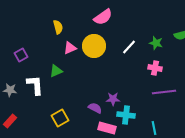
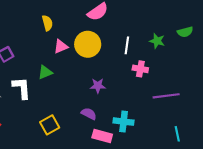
white line: (129, 47) -> (127, 45), turned -35
pink cross: (155, 68) -> (140, 69), moved
purple star: (113, 99) -> (98, 86), moved
cyan line: (154, 128) -> (177, 134), moved

